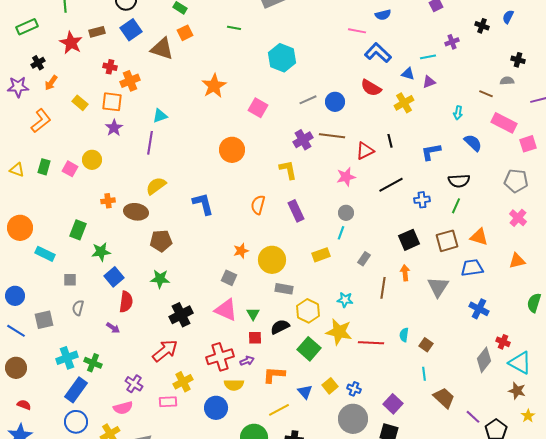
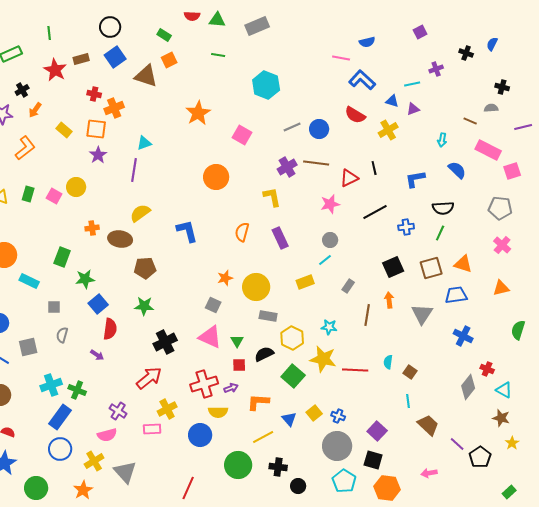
cyan line: (341, 233) -> (325, 260), turned 32
cyan triangle: (520, 363) -> (504, 390), size x0.7

